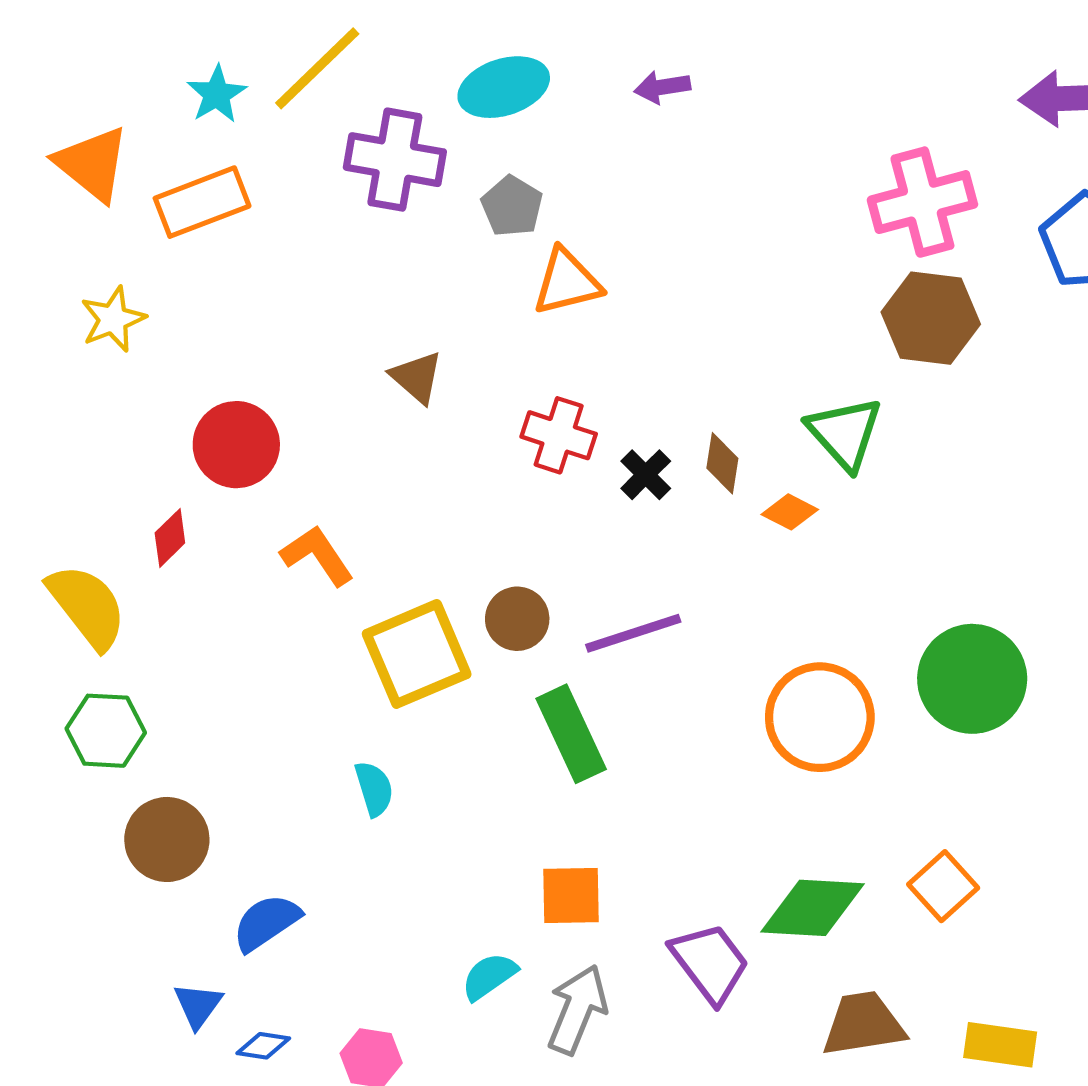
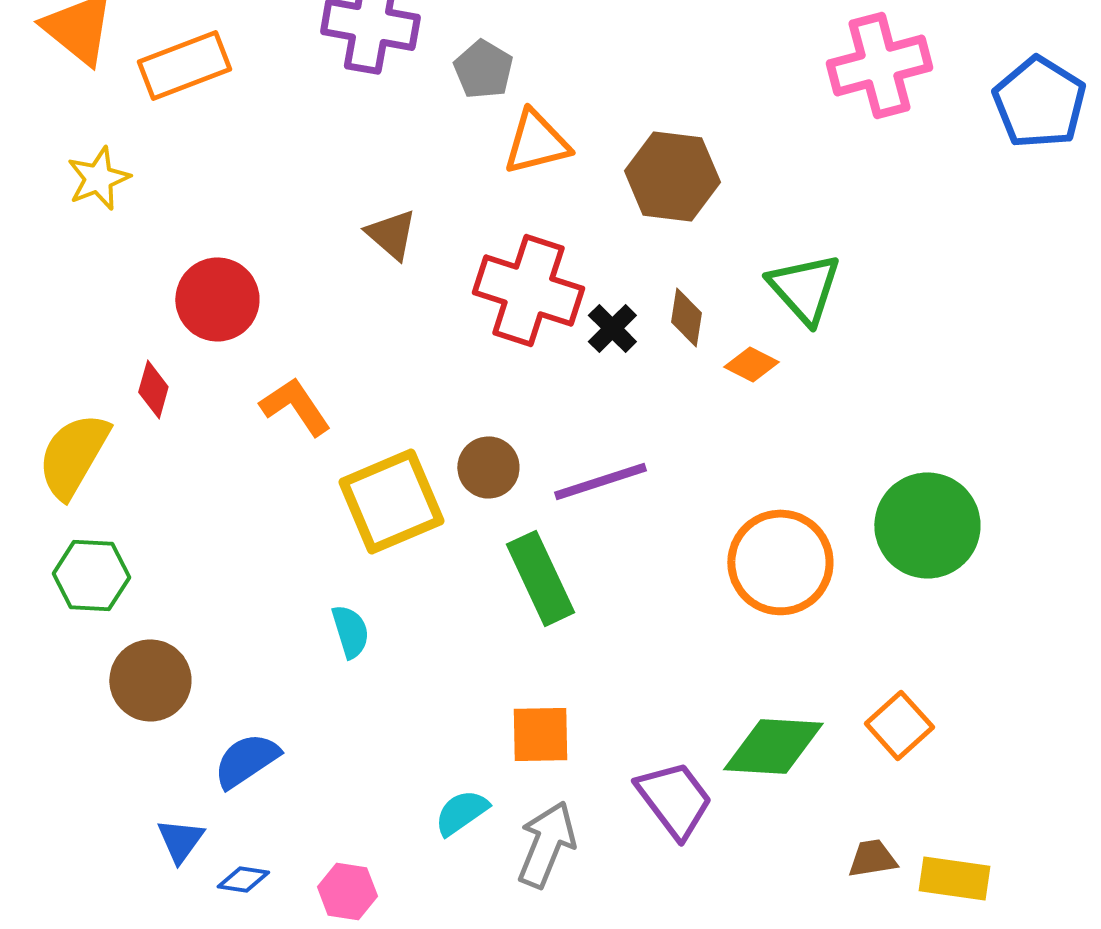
brown hexagon: (931, 318) -> (672, 176), moved
red cross: (559, 435) -> (528, 290), size x1.5
red diamond: (170, 538) -> (153, 389), turned -30
yellow semicircle: (87, 606) -> (73, 455), turned -112
brown trapezoid: (863, 1024) -> (872, 858), moved, size x0.6

